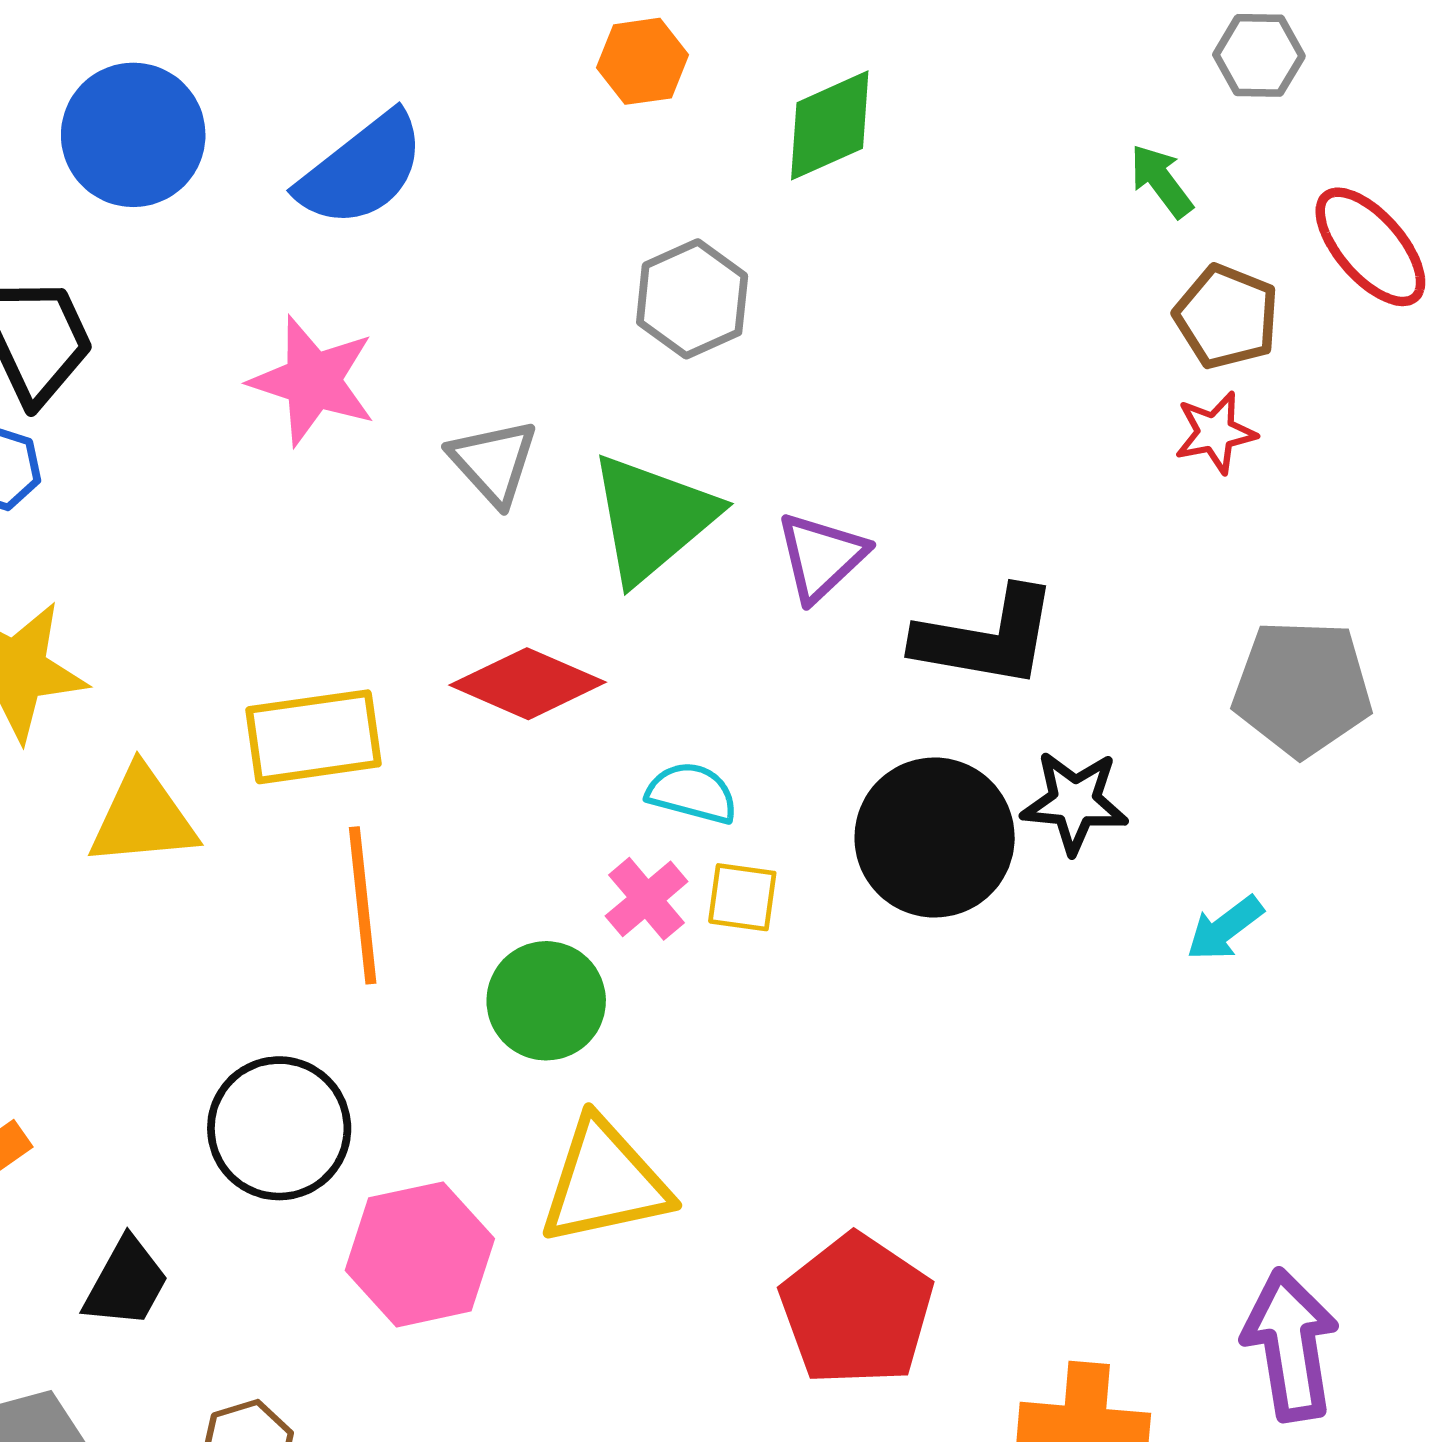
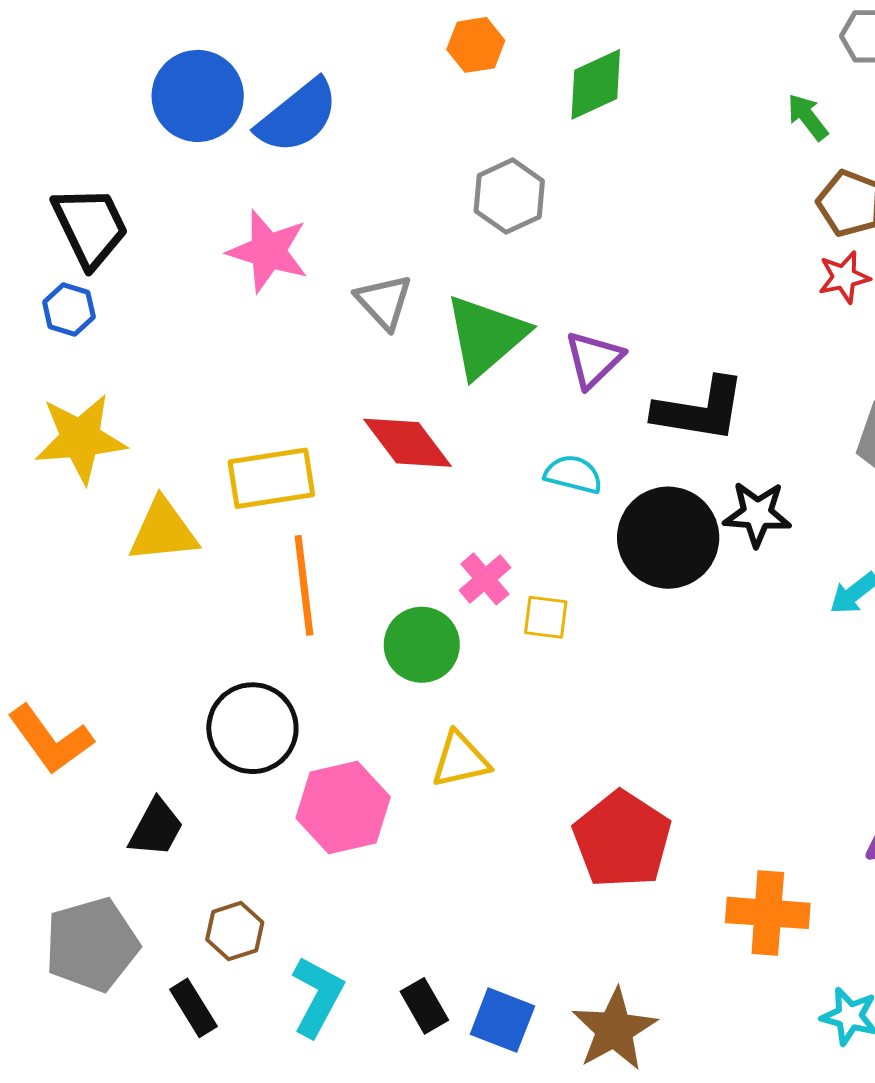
blue circle: (133, 135) -> (198, 96), moved
red diamond: (528, 684) -> (407, 443), turned 30
cyan semicircle: (692, 793) -> (573, 474), moved
yellow square: (742, 897) -> (546, 617), moved
yellow triangle: (604, 1182) -> (460, 760), size x0.7

